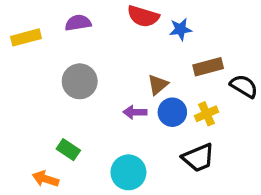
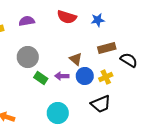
blue star: (180, 29) -> (98, 20), moved
brown triangle: (158, 85) -> (76, 59), turned -40
green rectangle: (68, 150) -> (41, 78), moved

